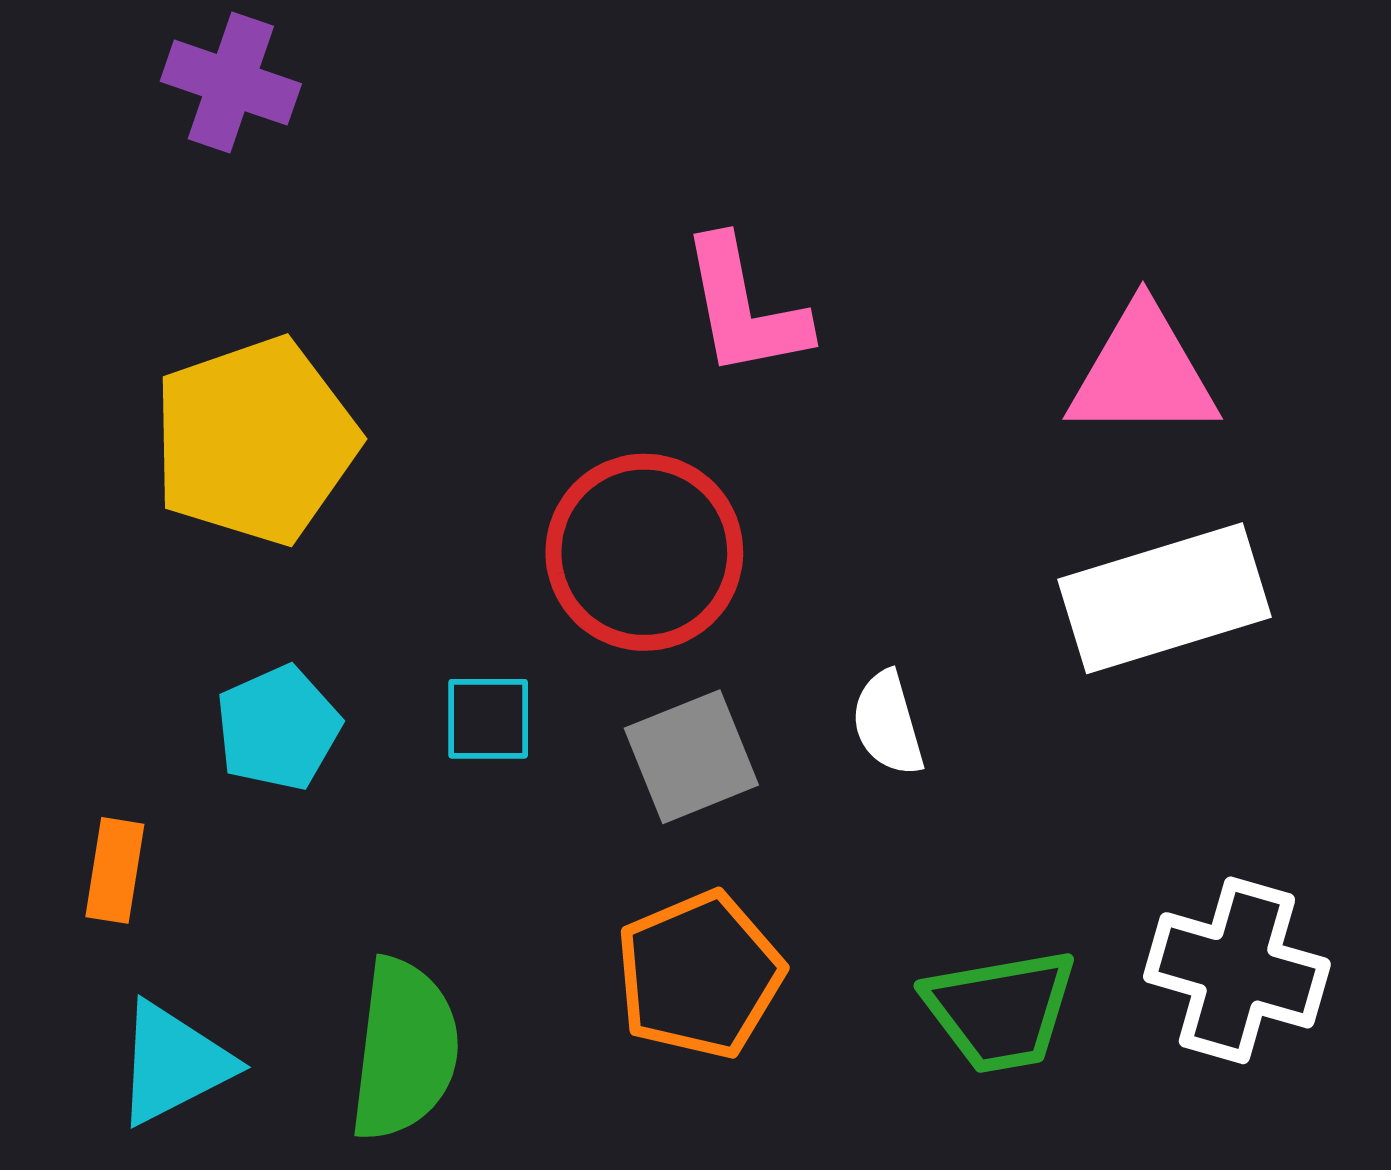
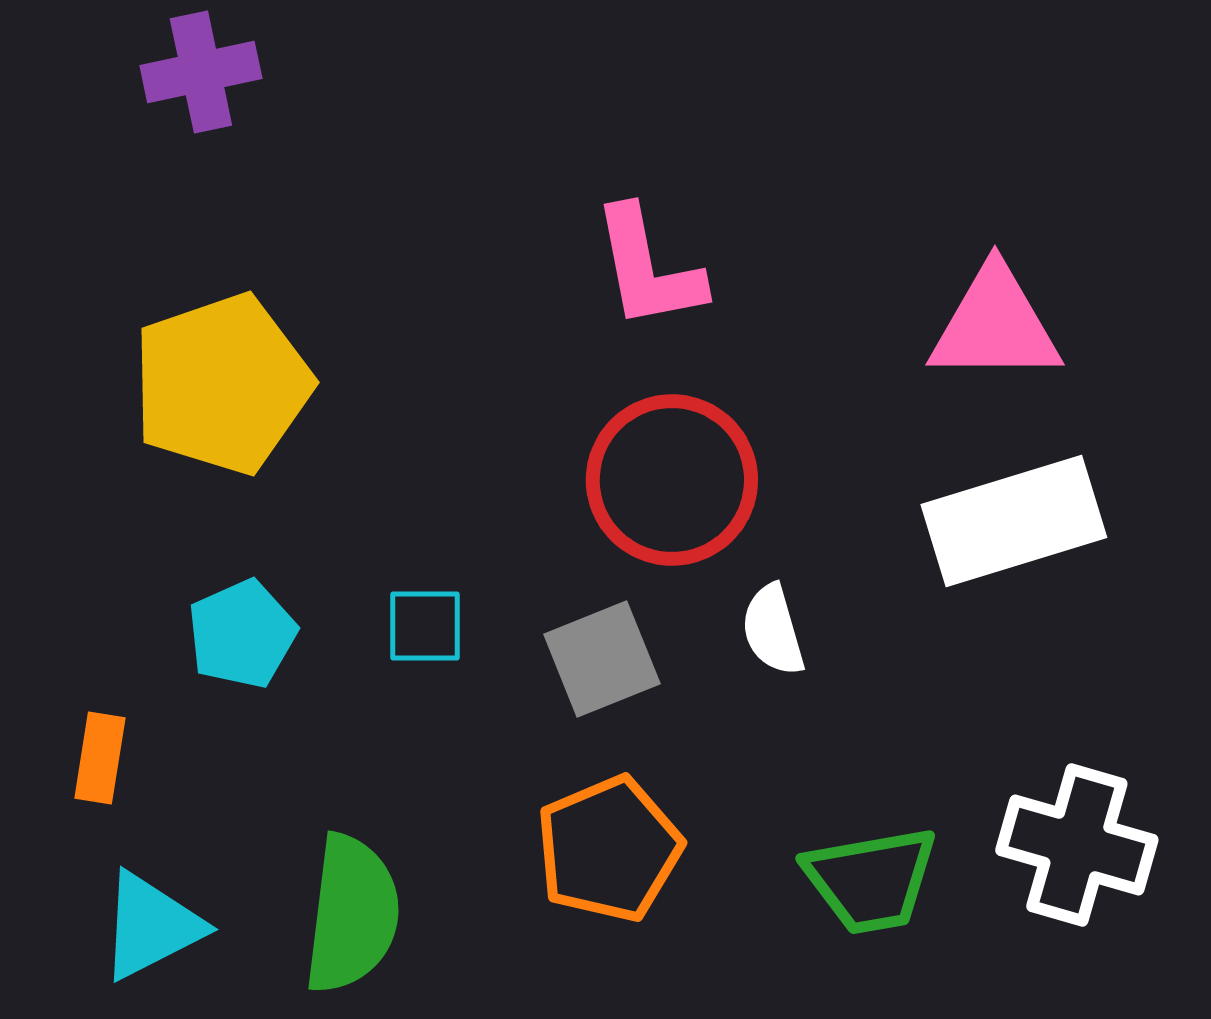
purple cross: (231, 83) -> (201, 72), turned -31
red circle: (644, 552) -> (672, 480), moved

